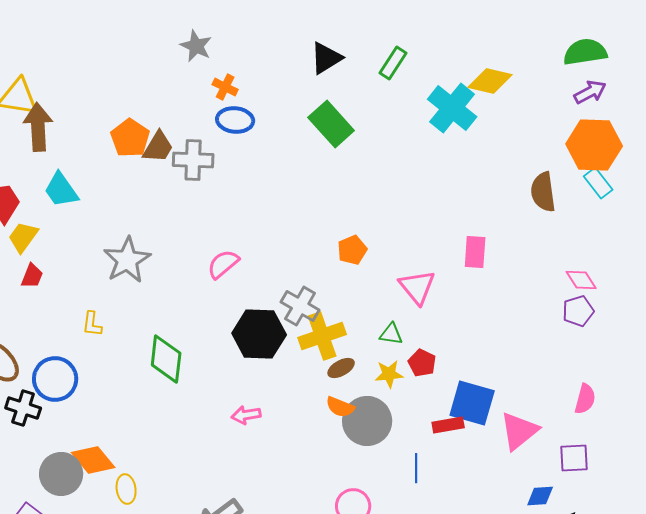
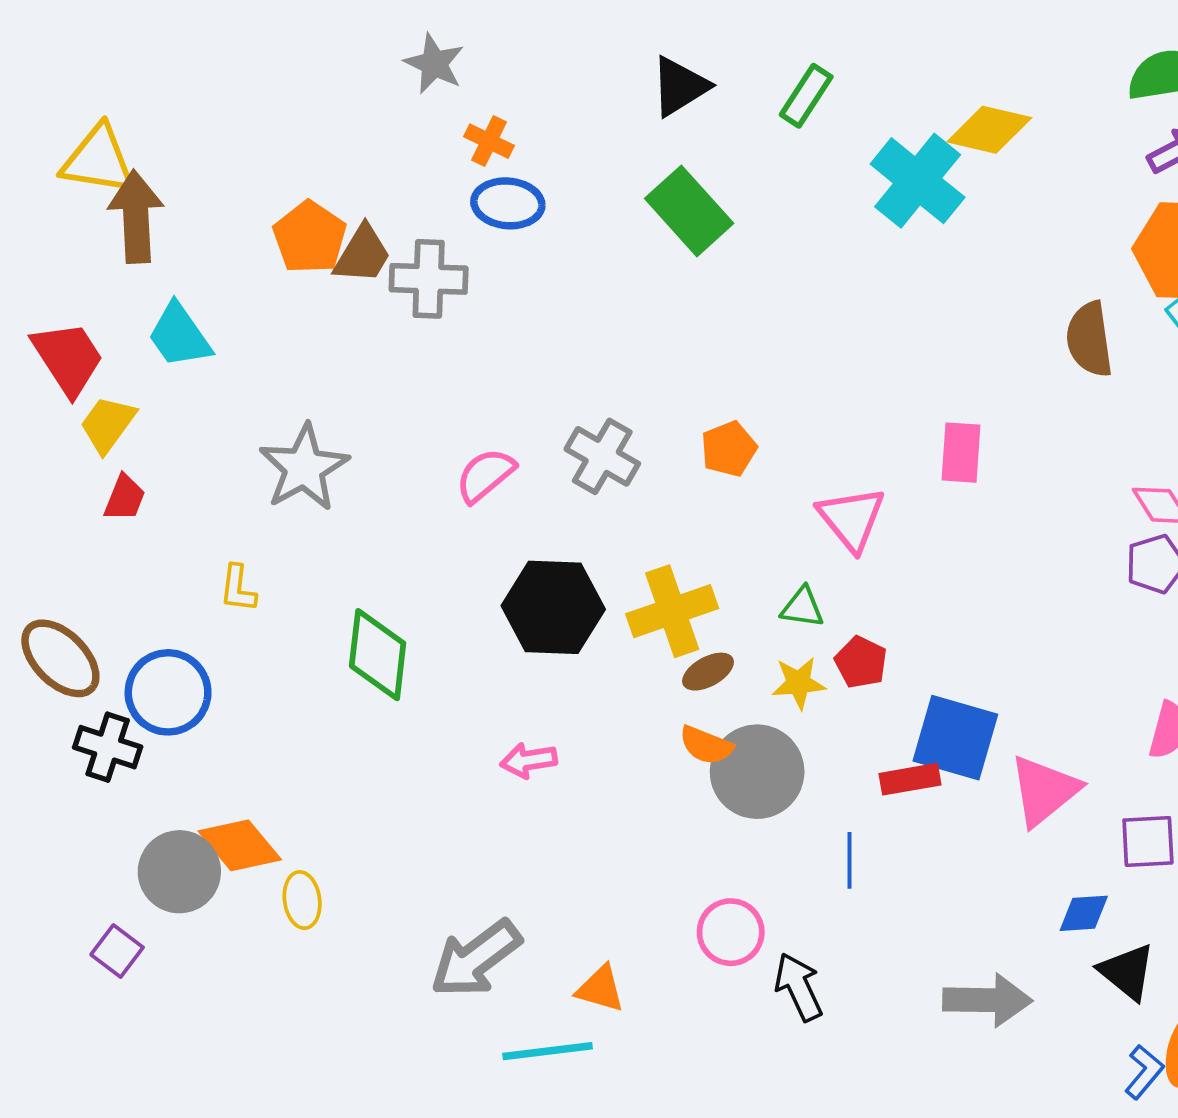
gray cross: (300, 306) -> (602, 456), moved

